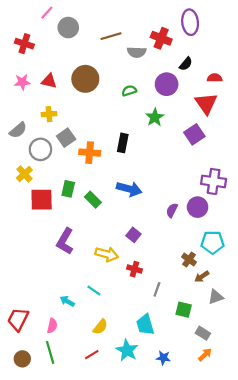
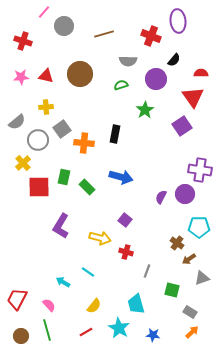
gray semicircle: (137, 52) -> (128, 61), moved
pink semicircle: (52, 326) -> (49, 305), turned -56

